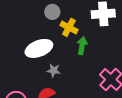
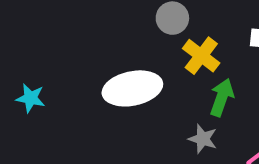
gray star: (54, 70) -> (203, 139), moved

